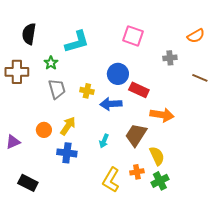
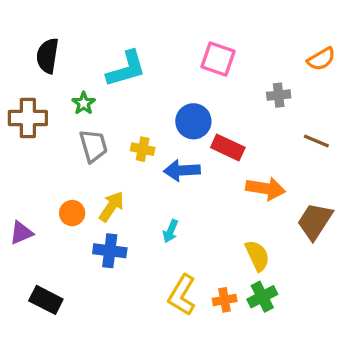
brown line: (200, 78) -> (316, 141), moved
brown trapezoid: (136, 135) -> (315, 221), moved
orange cross: (137, 172) -> (225, 300), moved

